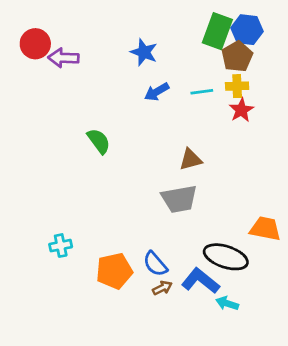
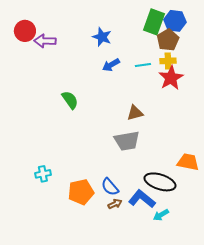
red star: (241, 110) -> (171, 78), size x1.4
cyan arrow: (227, 303) -> (161, 215), turned -49

